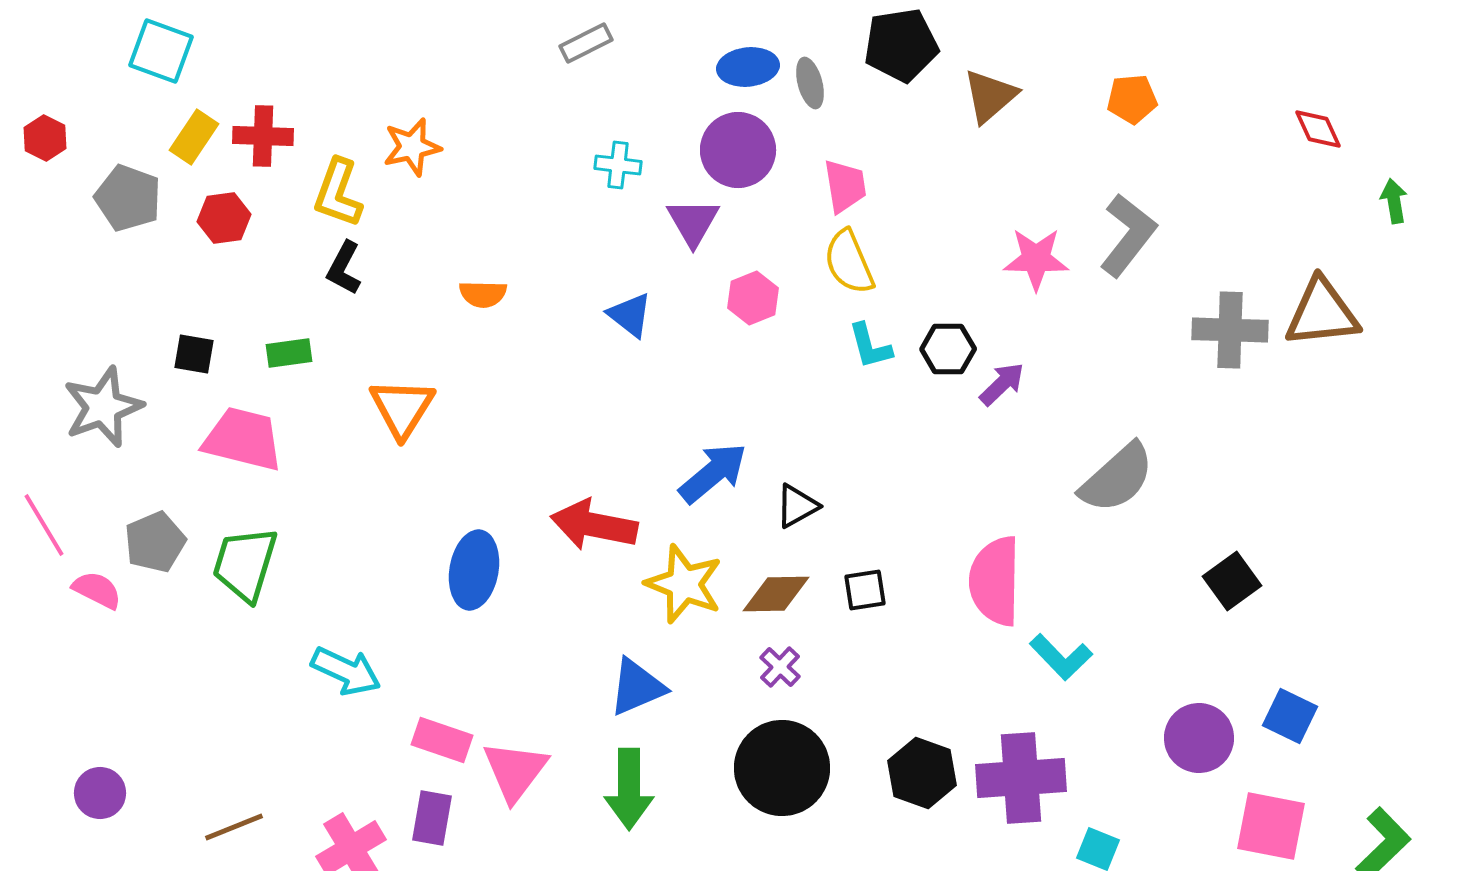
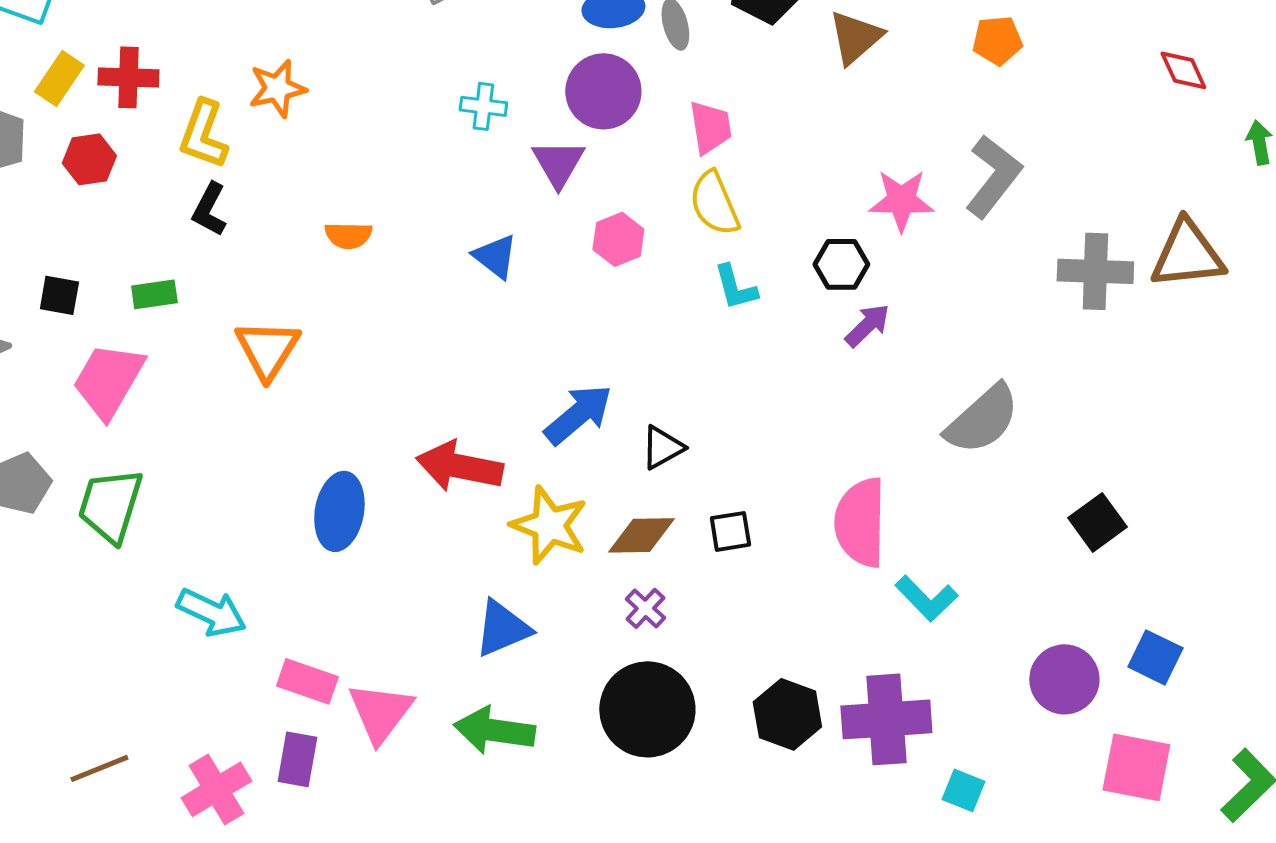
black hexagon: (948, 349) -> (841, 264), moved
pink trapezoid: (243, 439) -> (108, 380), turned -74
green arrow: (629, 789) -> (494, 730), turned 98

